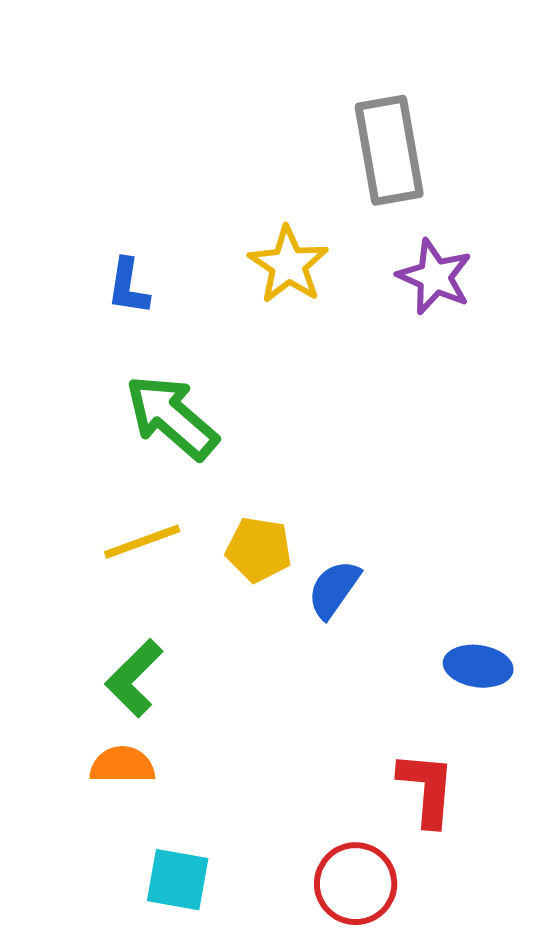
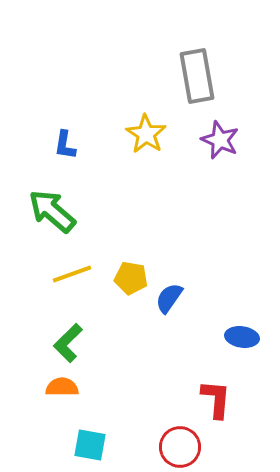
green arrow: (172, 417) -> (52, 211), moved

